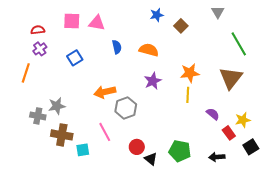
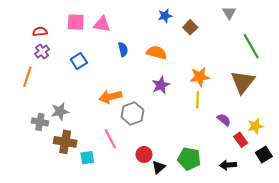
black triangle: (151, 159) -> (159, 167), turned 40

